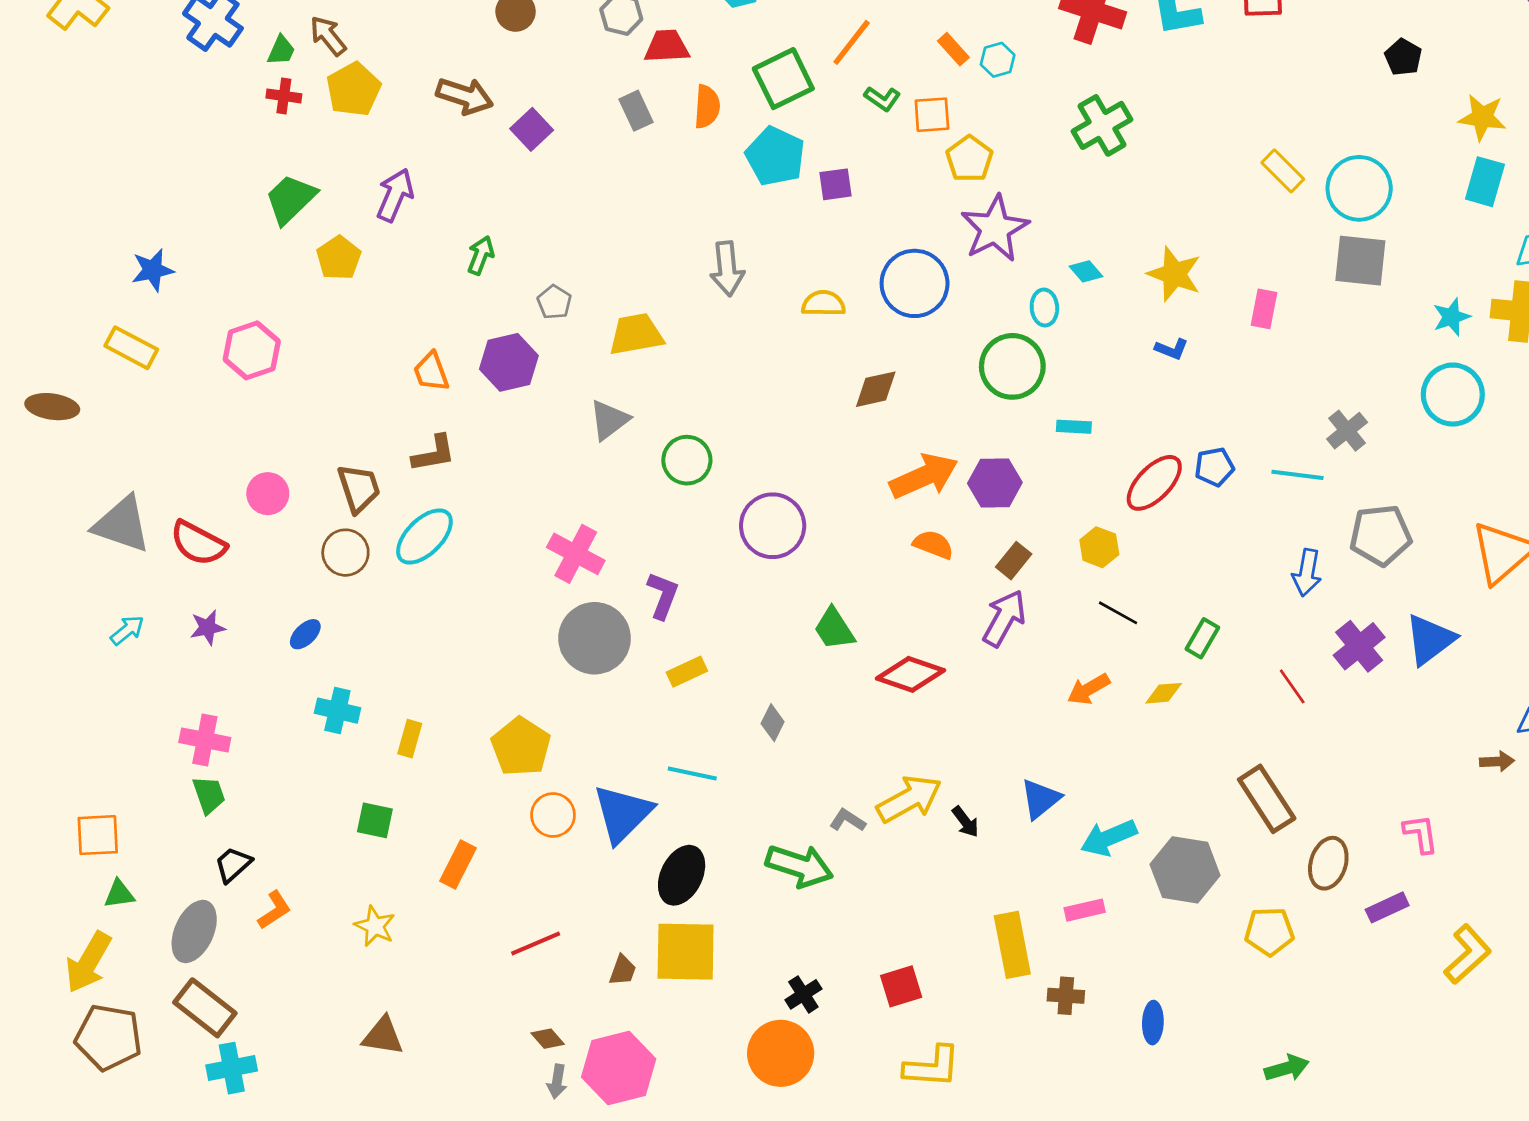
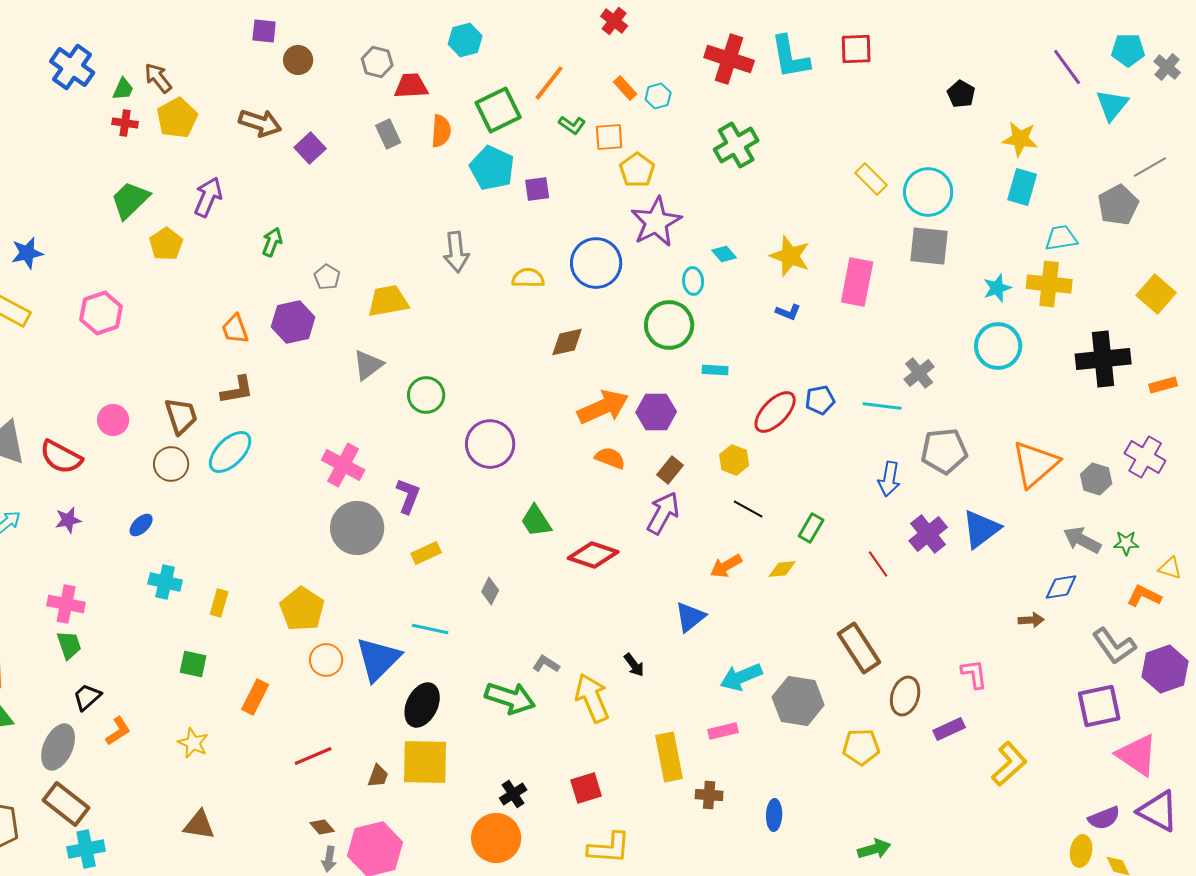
pink rectangle: (1264, 309) -> (857, 282), size x1.6
yellow arrow: (909, 799) -> (592, 698), moved, turned -84
blue triangle: (1040, 799) -> (690, 617), moved

